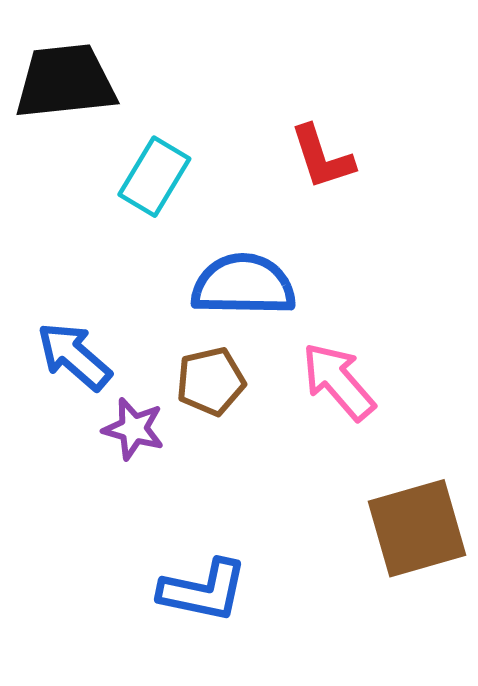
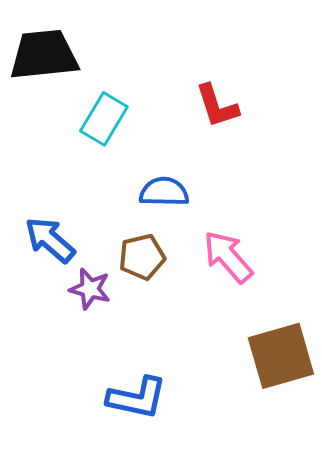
blue semicircle: (243, 285) -> (164, 192), size x0.7

